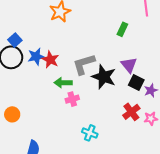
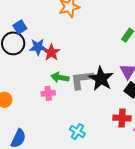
gray L-shape: (84, 64) -> (82, 80), moved
pink cross: (72, 99) -> (48, 93), moved
red cross: (131, 112) -> (122, 118), turned 30

